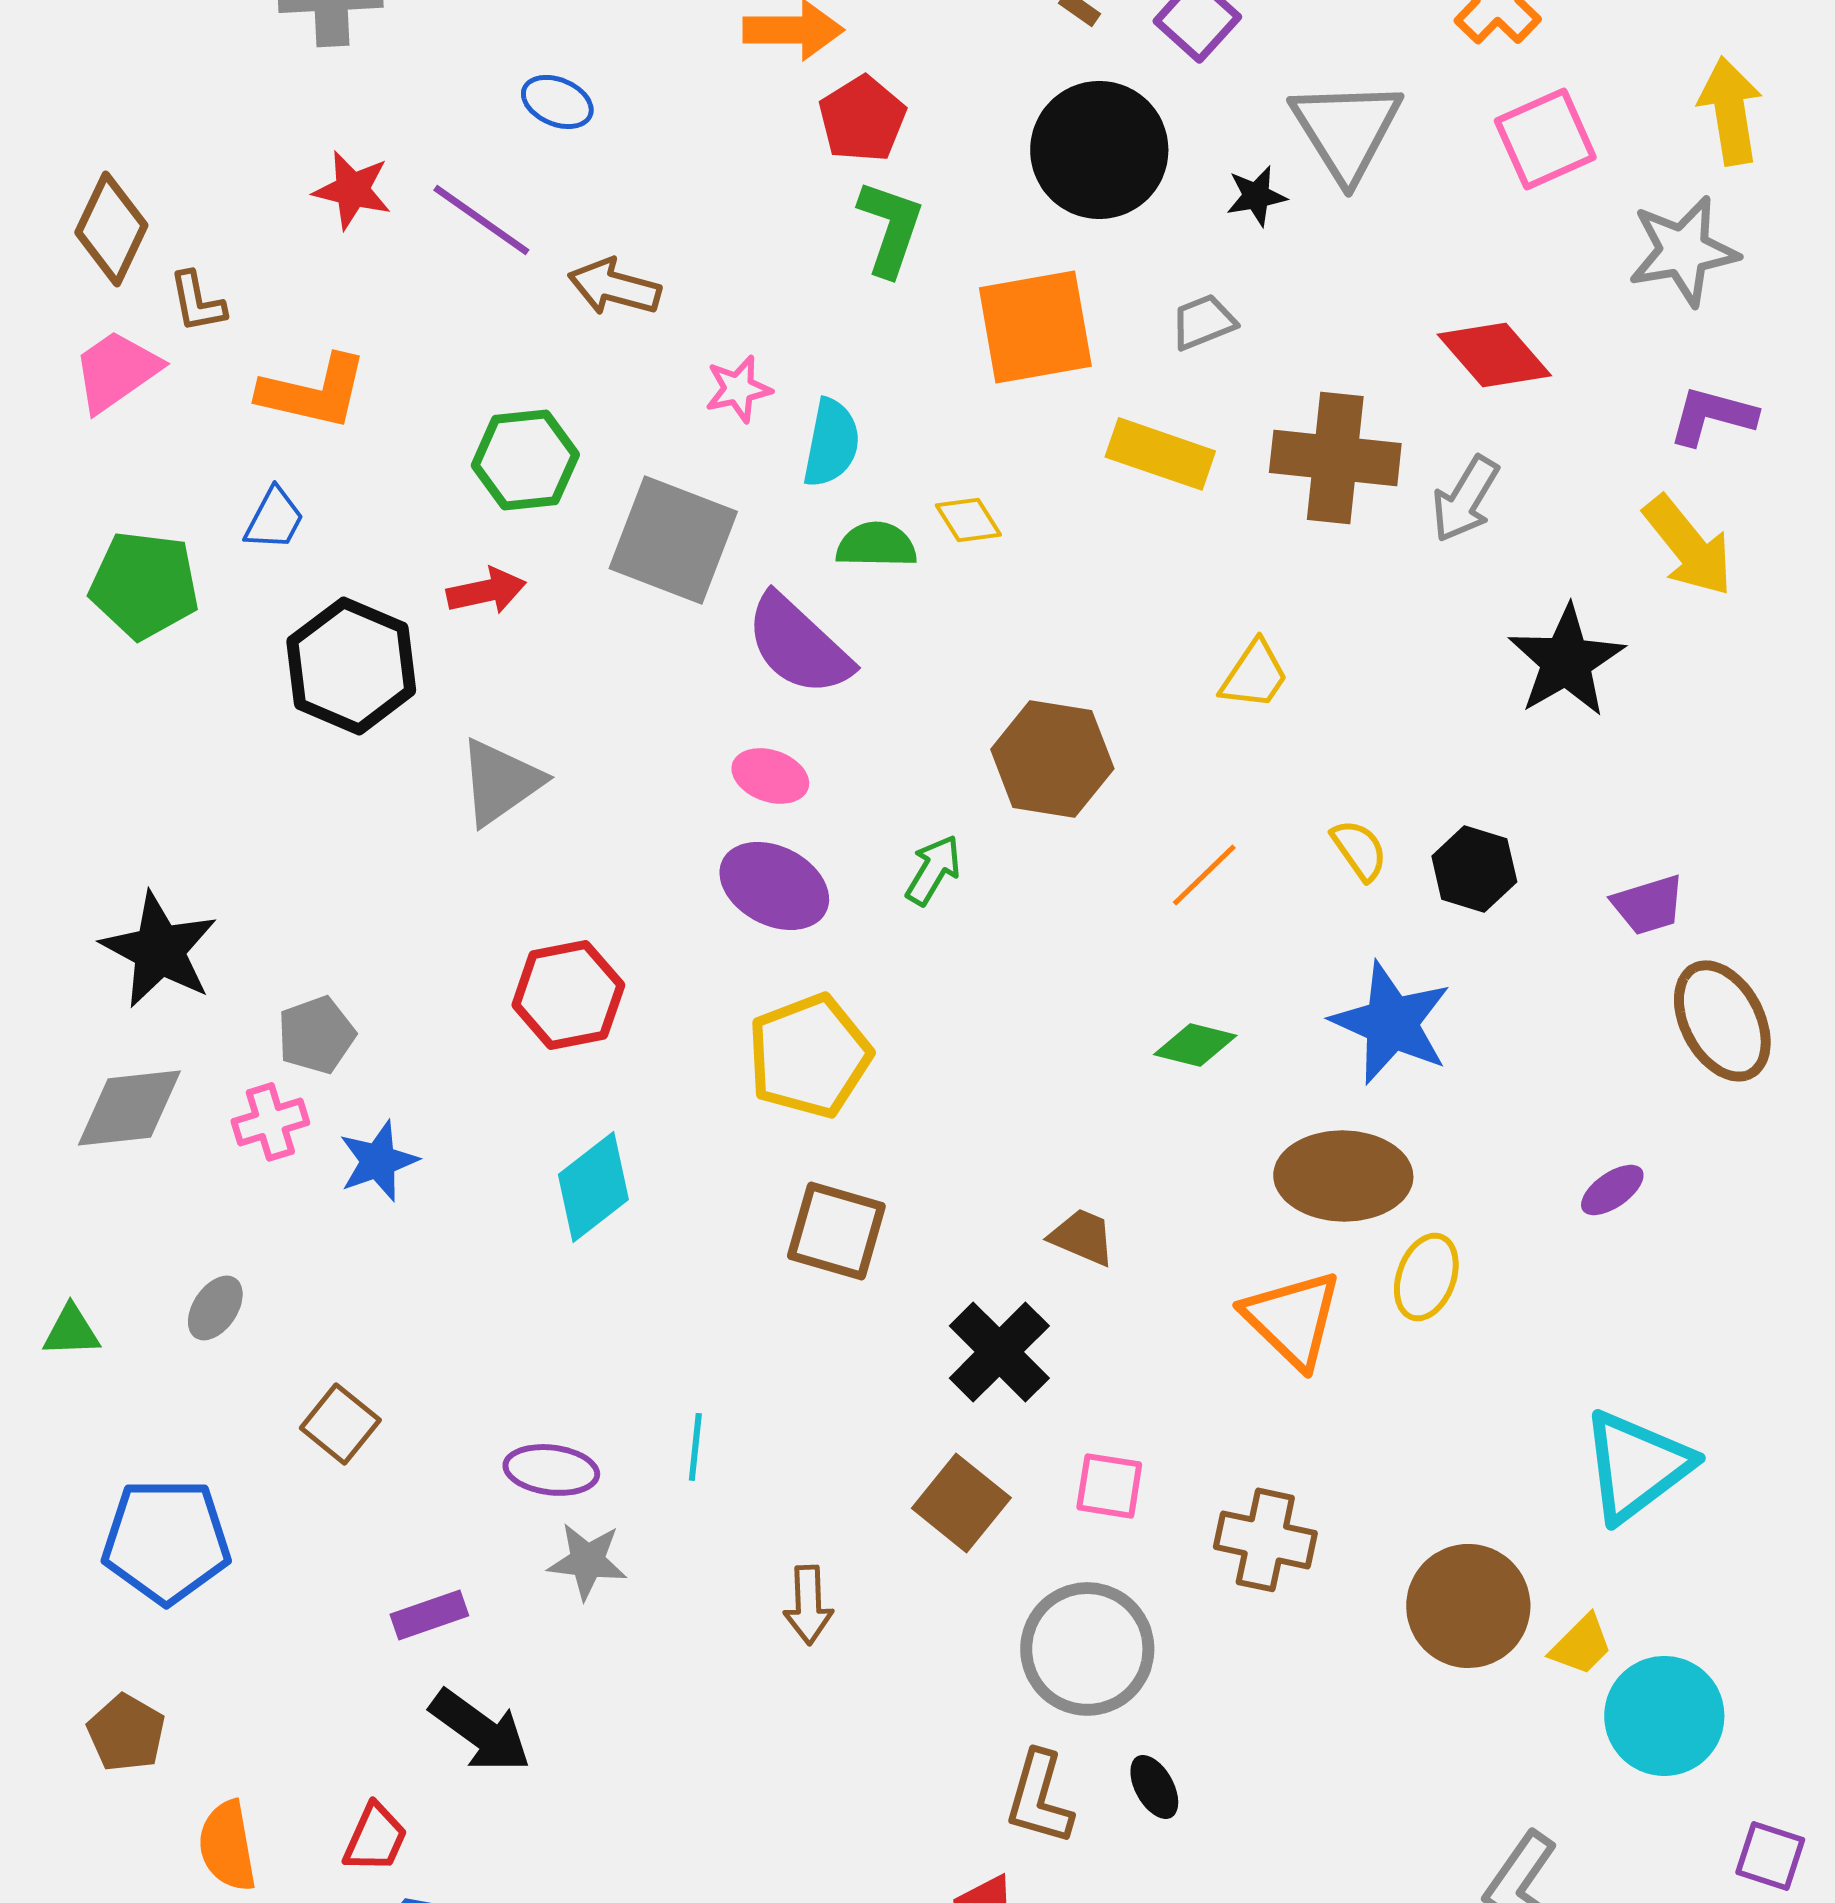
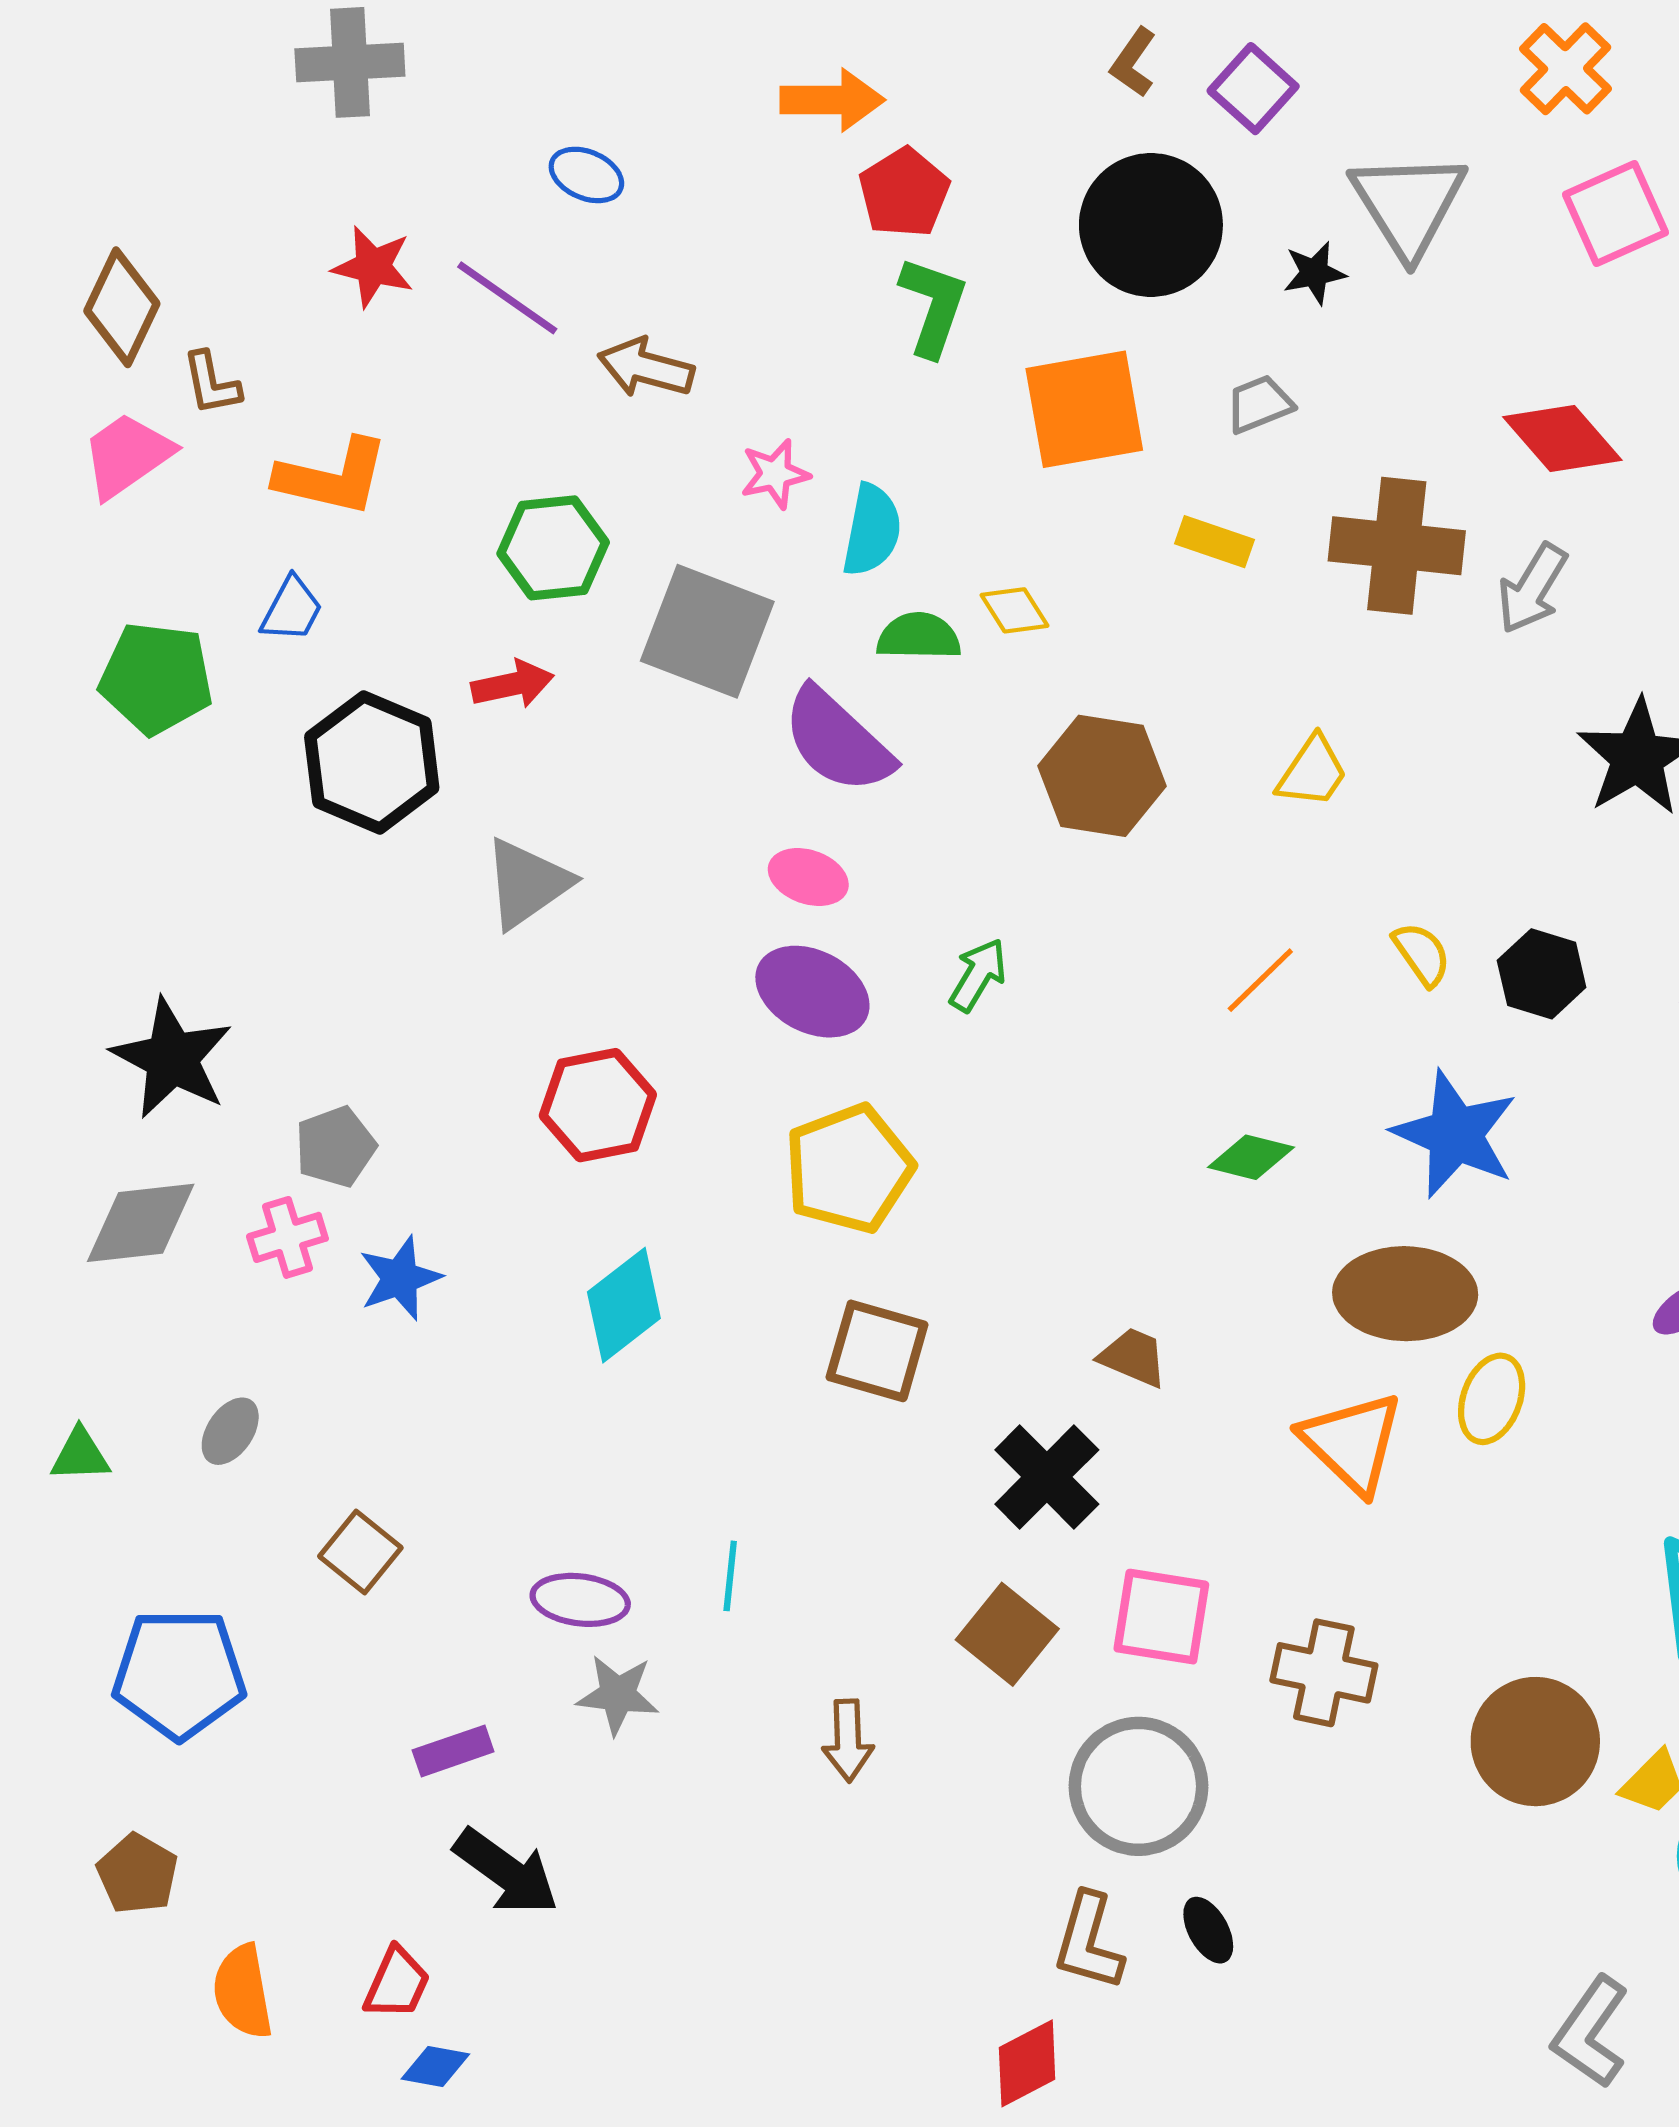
yellow rectangle: (1160, 454) -> (1215, 542), size x0.7
brown hexagon: (1052, 759) -> (1102, 776), moved
pink square: (1109, 1486) -> (1161, 1617), size x1.4

